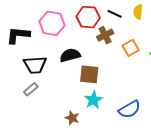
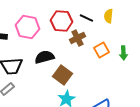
brown square: (89, 74) -> (62, 75), turned 30

